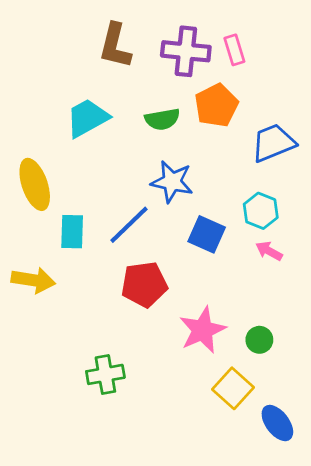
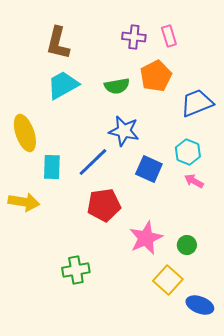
brown L-shape: (115, 46) -> (58, 43), moved
purple cross: (186, 51) -> (134, 37), size x0.7
blue ellipse: (277, 423) -> (200, 305), turned -32

